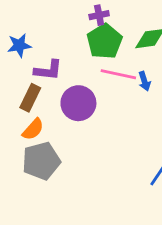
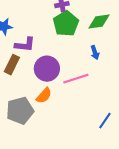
pink line: (118, 74) -> (76, 79), moved, turned -30
orange semicircle: (33, 129) -> (44, 96), moved

